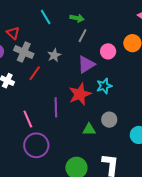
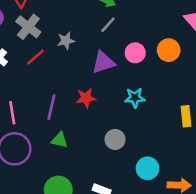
cyan star: (104, 86) -> (135, 98), moved
red star: (80, 94) -> (86, 98), size x0.7
green triangle: (89, 129) -> (59, 140), moved

